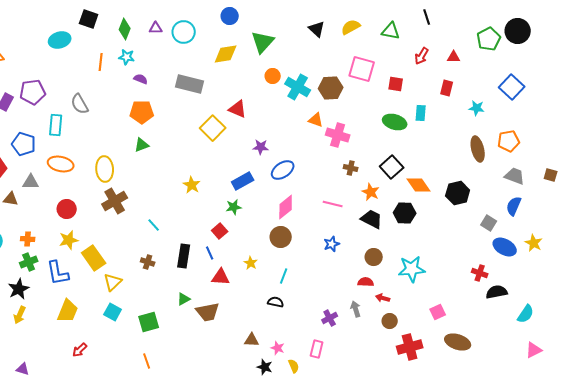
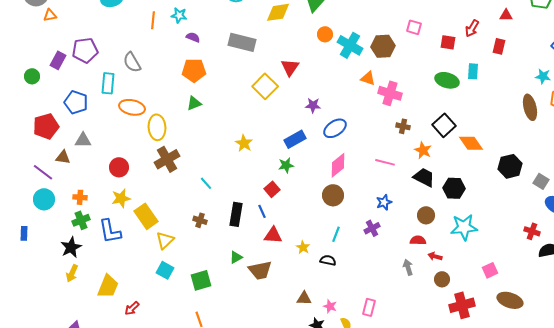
red arrow: (422, 56) -> (472, 28), moved
pink square: (362, 69) -> (414, 27), size x0.6
cyan star: (477, 108) -> (543, 76), moved
red triangle: (238, 109) -> (290, 67), turned 42
orange ellipse: (61, 164) -> (132, 107), moved
black hexagon: (458, 193) -> (510, 166), moved
black hexagon: (405, 213) -> (454, 188), moved
yellow star: (251, 263) -> (303, 247), moved
yellow trapezoid: (68, 311) -> (108, 286), moved
purple cross: (330, 318) -> (372, 228), moved

